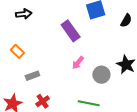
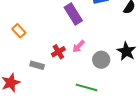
gray rectangle: (32, 76) -> (37, 65), moved, turned 32
red cross: (43, 101) -> (58, 52), moved

